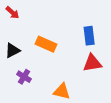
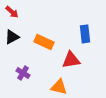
black triangle: (12, 50) -> (12, 37), moved
red triangle: (92, 63) -> (71, 60), moved

